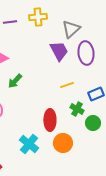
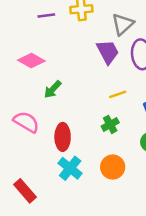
green cross: (77, 109) -> (110, 124), moved, turned 32
red ellipse: (50, 120) -> (63, 137), moved

